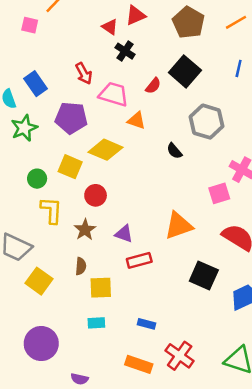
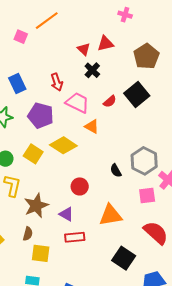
gray hexagon: (207, 122) -> (144, 161), moved
black semicircle: (174, 151) -> (116, 171), moved
red circle: (96, 195) -> (80, 186), moved
brown star: (85, 230) -> (36, 206), size x1.4

